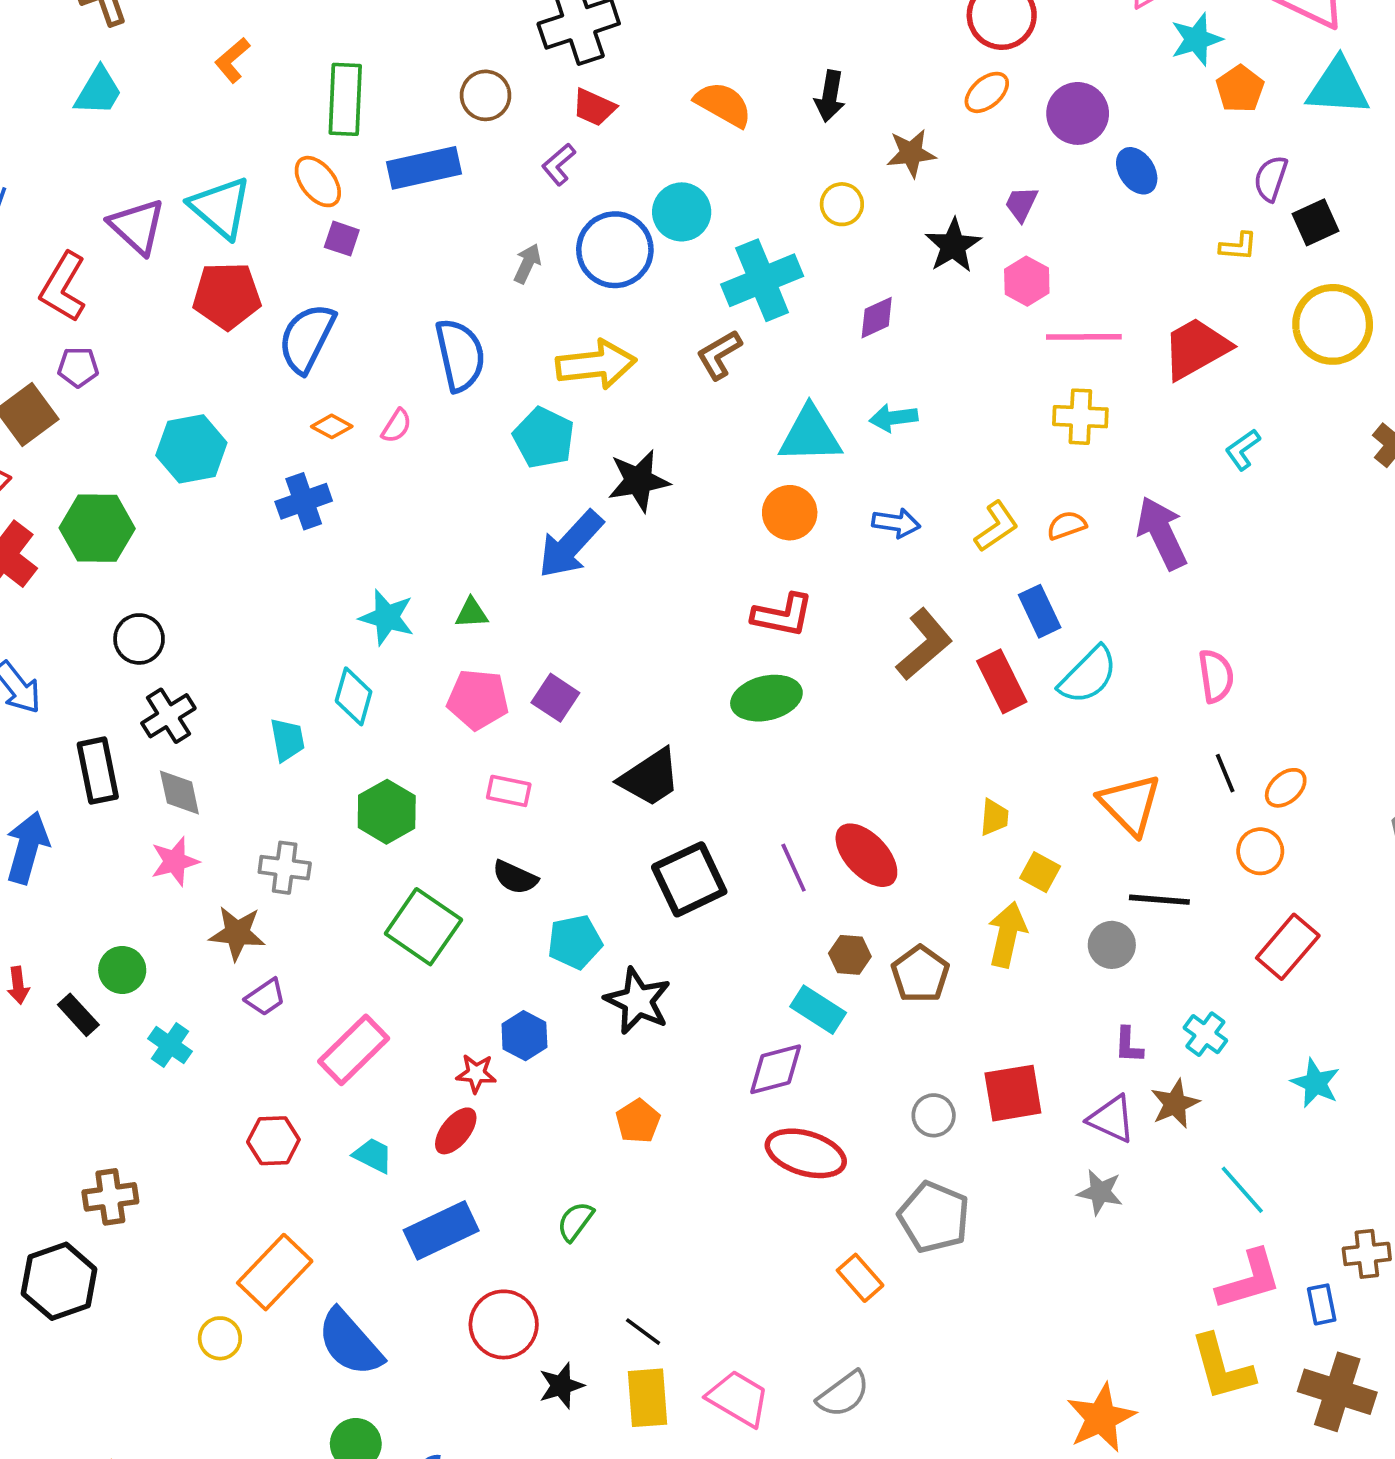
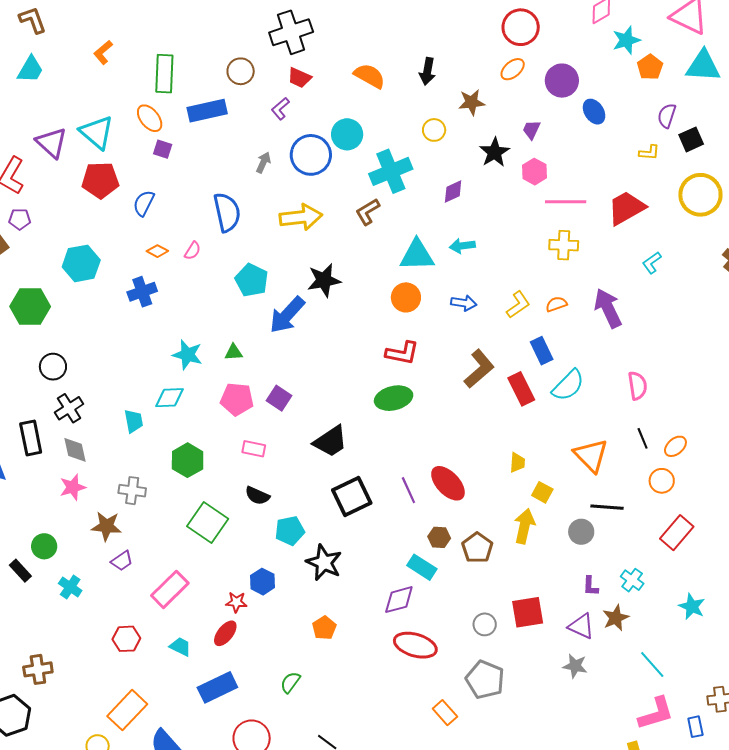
blue semicircle: (307, 338) -> (144, 203), size x0.7
cyan pentagon: (544, 438) -> (252, 280), moved
cyan diamond: (354, 696) -> (169, 398), turned 72

